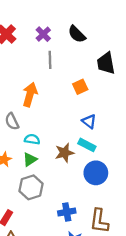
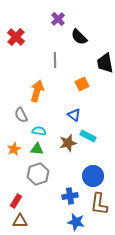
purple cross: (43, 34) -> (58, 19), moved
blue triangle: (89, 121) -> (74, 115), moved
green triangle: (30, 159) -> (37, 149), turned 40
blue circle: (96, 173) -> (93, 176), moved

